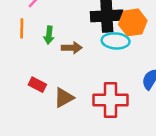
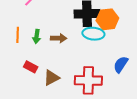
orange line: (22, 28) -> (18, 35), moved
green arrow: (49, 35) -> (37, 36), moved

